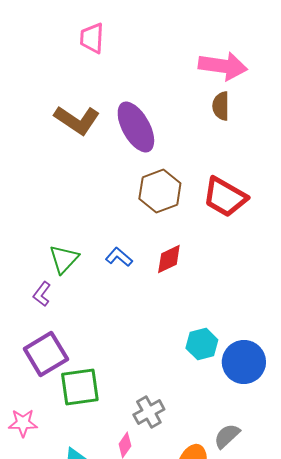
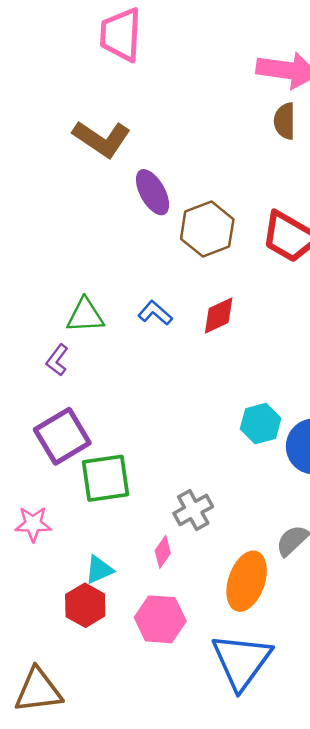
pink trapezoid: (92, 38) -> (121, 35), size x1.4
purple ellipse: (136, 127) -> (153, 192), moved, size x0.7
green triangle: (64, 259) -> (85, 316), turned 44

